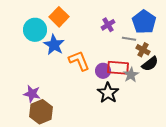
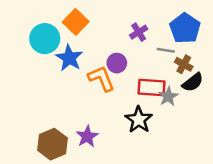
purple circle: (103, 71) -> (117, 63), moved
purple star: (32, 94) -> (87, 136), moved, turned 30

